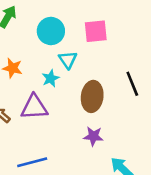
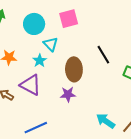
purple triangle: (34, 107) -> (31, 85), turned 40
purple star: (93, 136) -> (68, 94), moved

